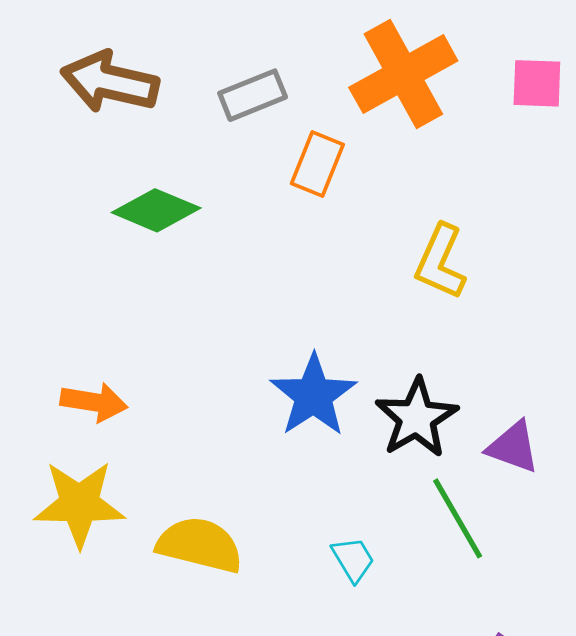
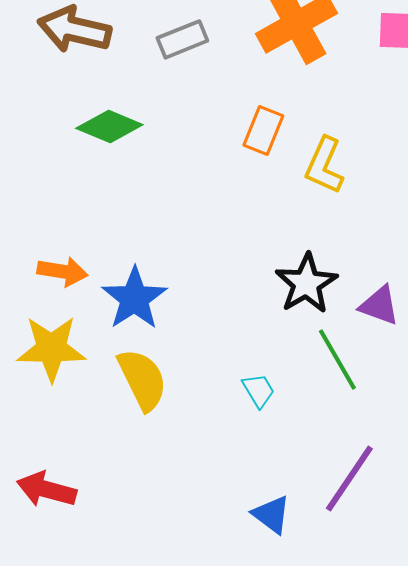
orange rectangle: (317, 164) -> (263, 130), moved
blue star: (313, 395) -> (134, 298), moved
yellow semicircle: (200, 545) -> (142, 379), turned 50

